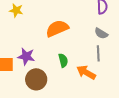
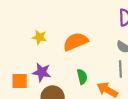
yellow star: (16, 10) -> (39, 37), moved

